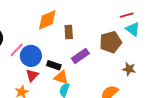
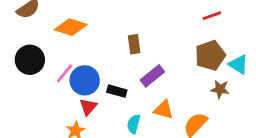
orange diamond: (47, 20) -> (71, 27), moved, turned 45
cyan triangle: (133, 29) -> (238, 64), moved
brown pentagon: (111, 42) -> (210, 55), moved
orange triangle: (61, 77) -> (164, 110), moved

